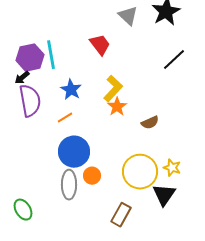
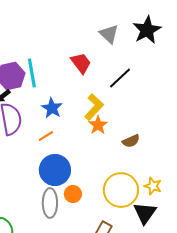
black line: (174, 60) -> (120, 78), moved

